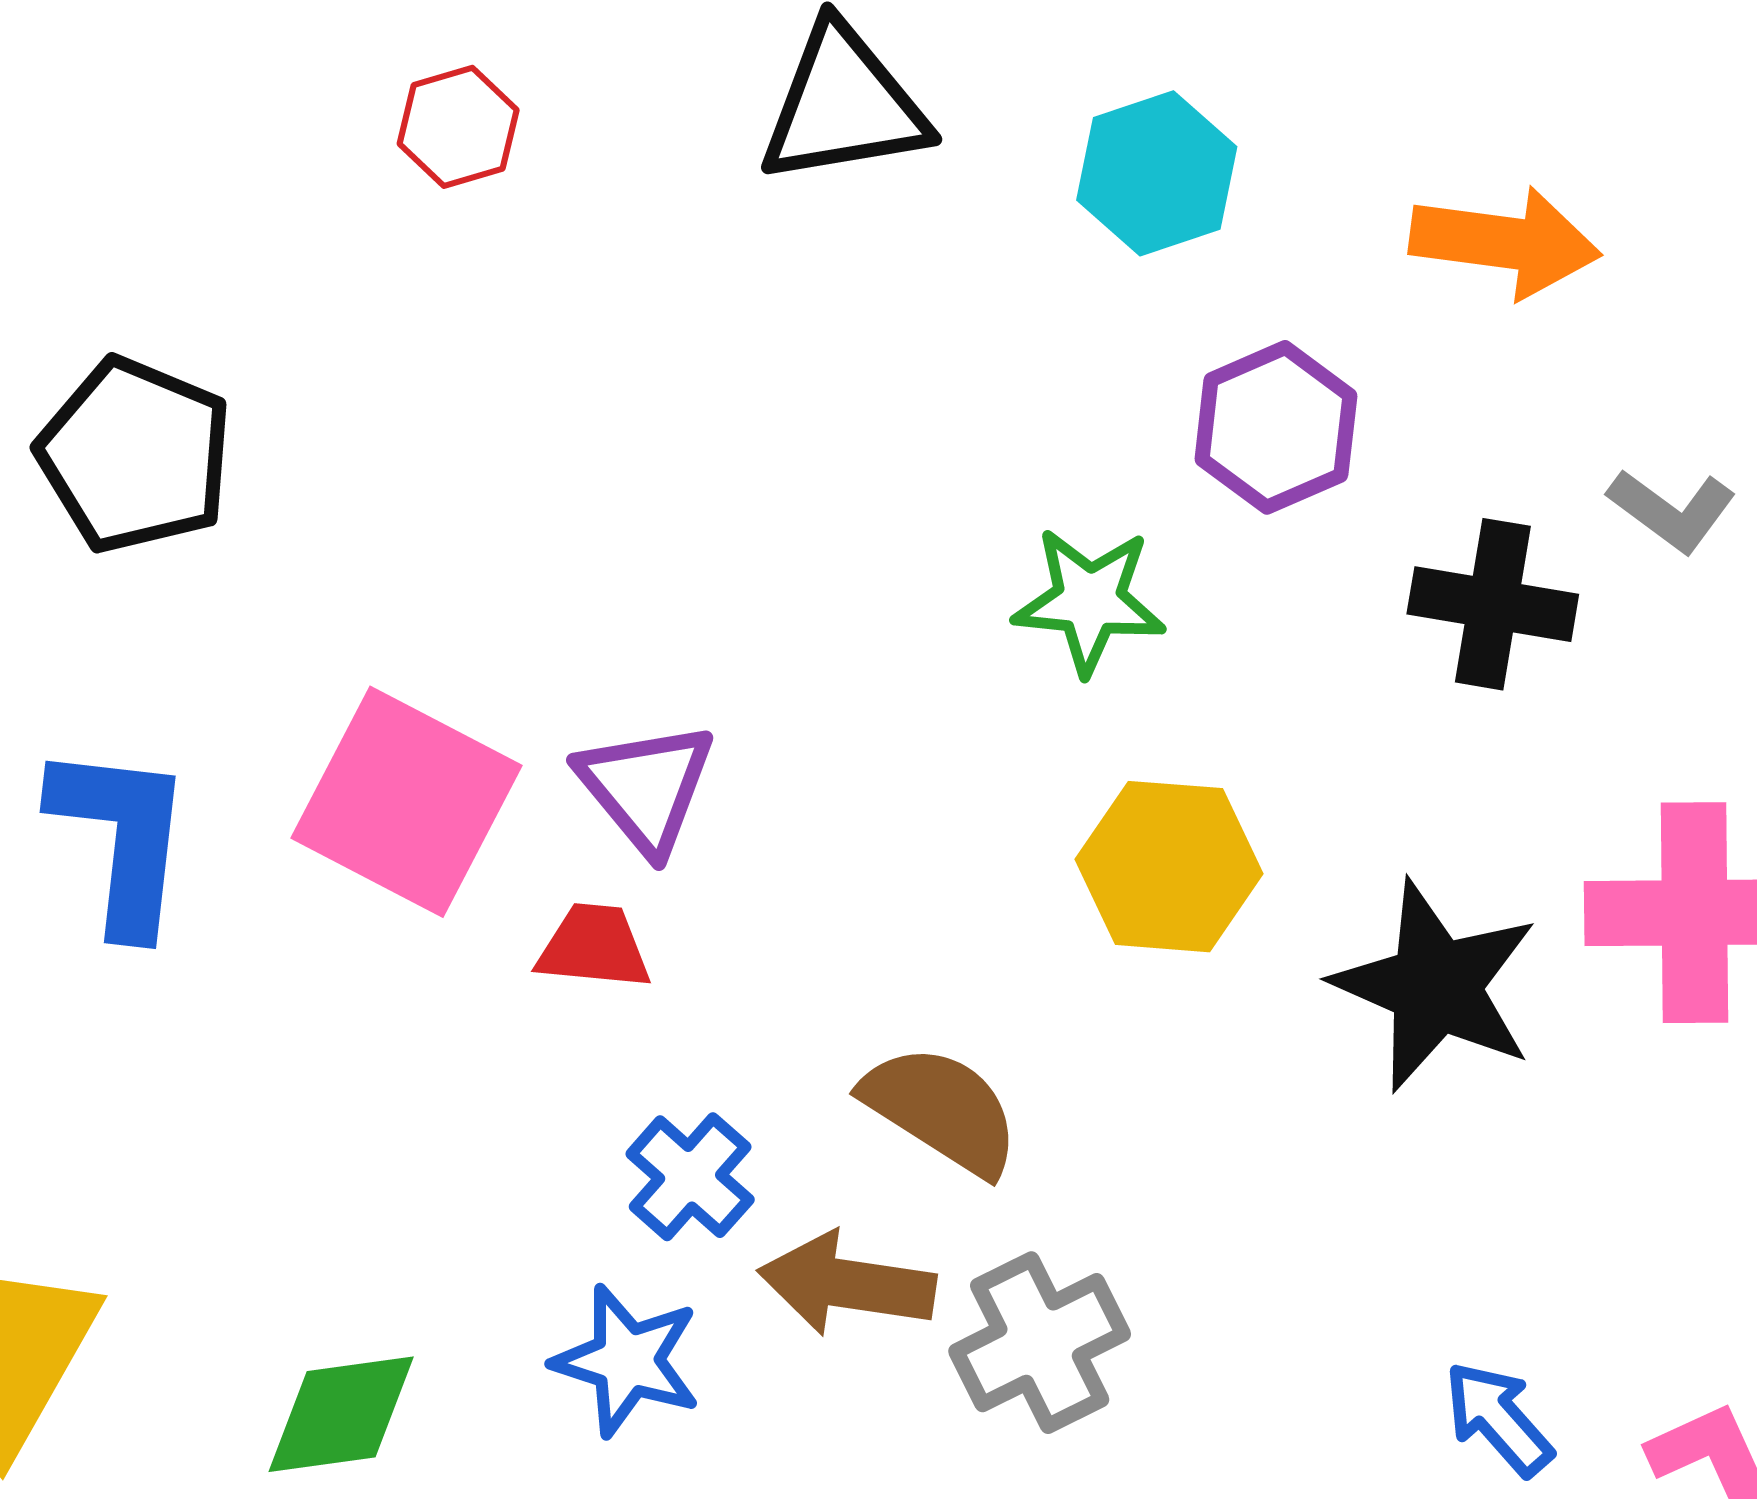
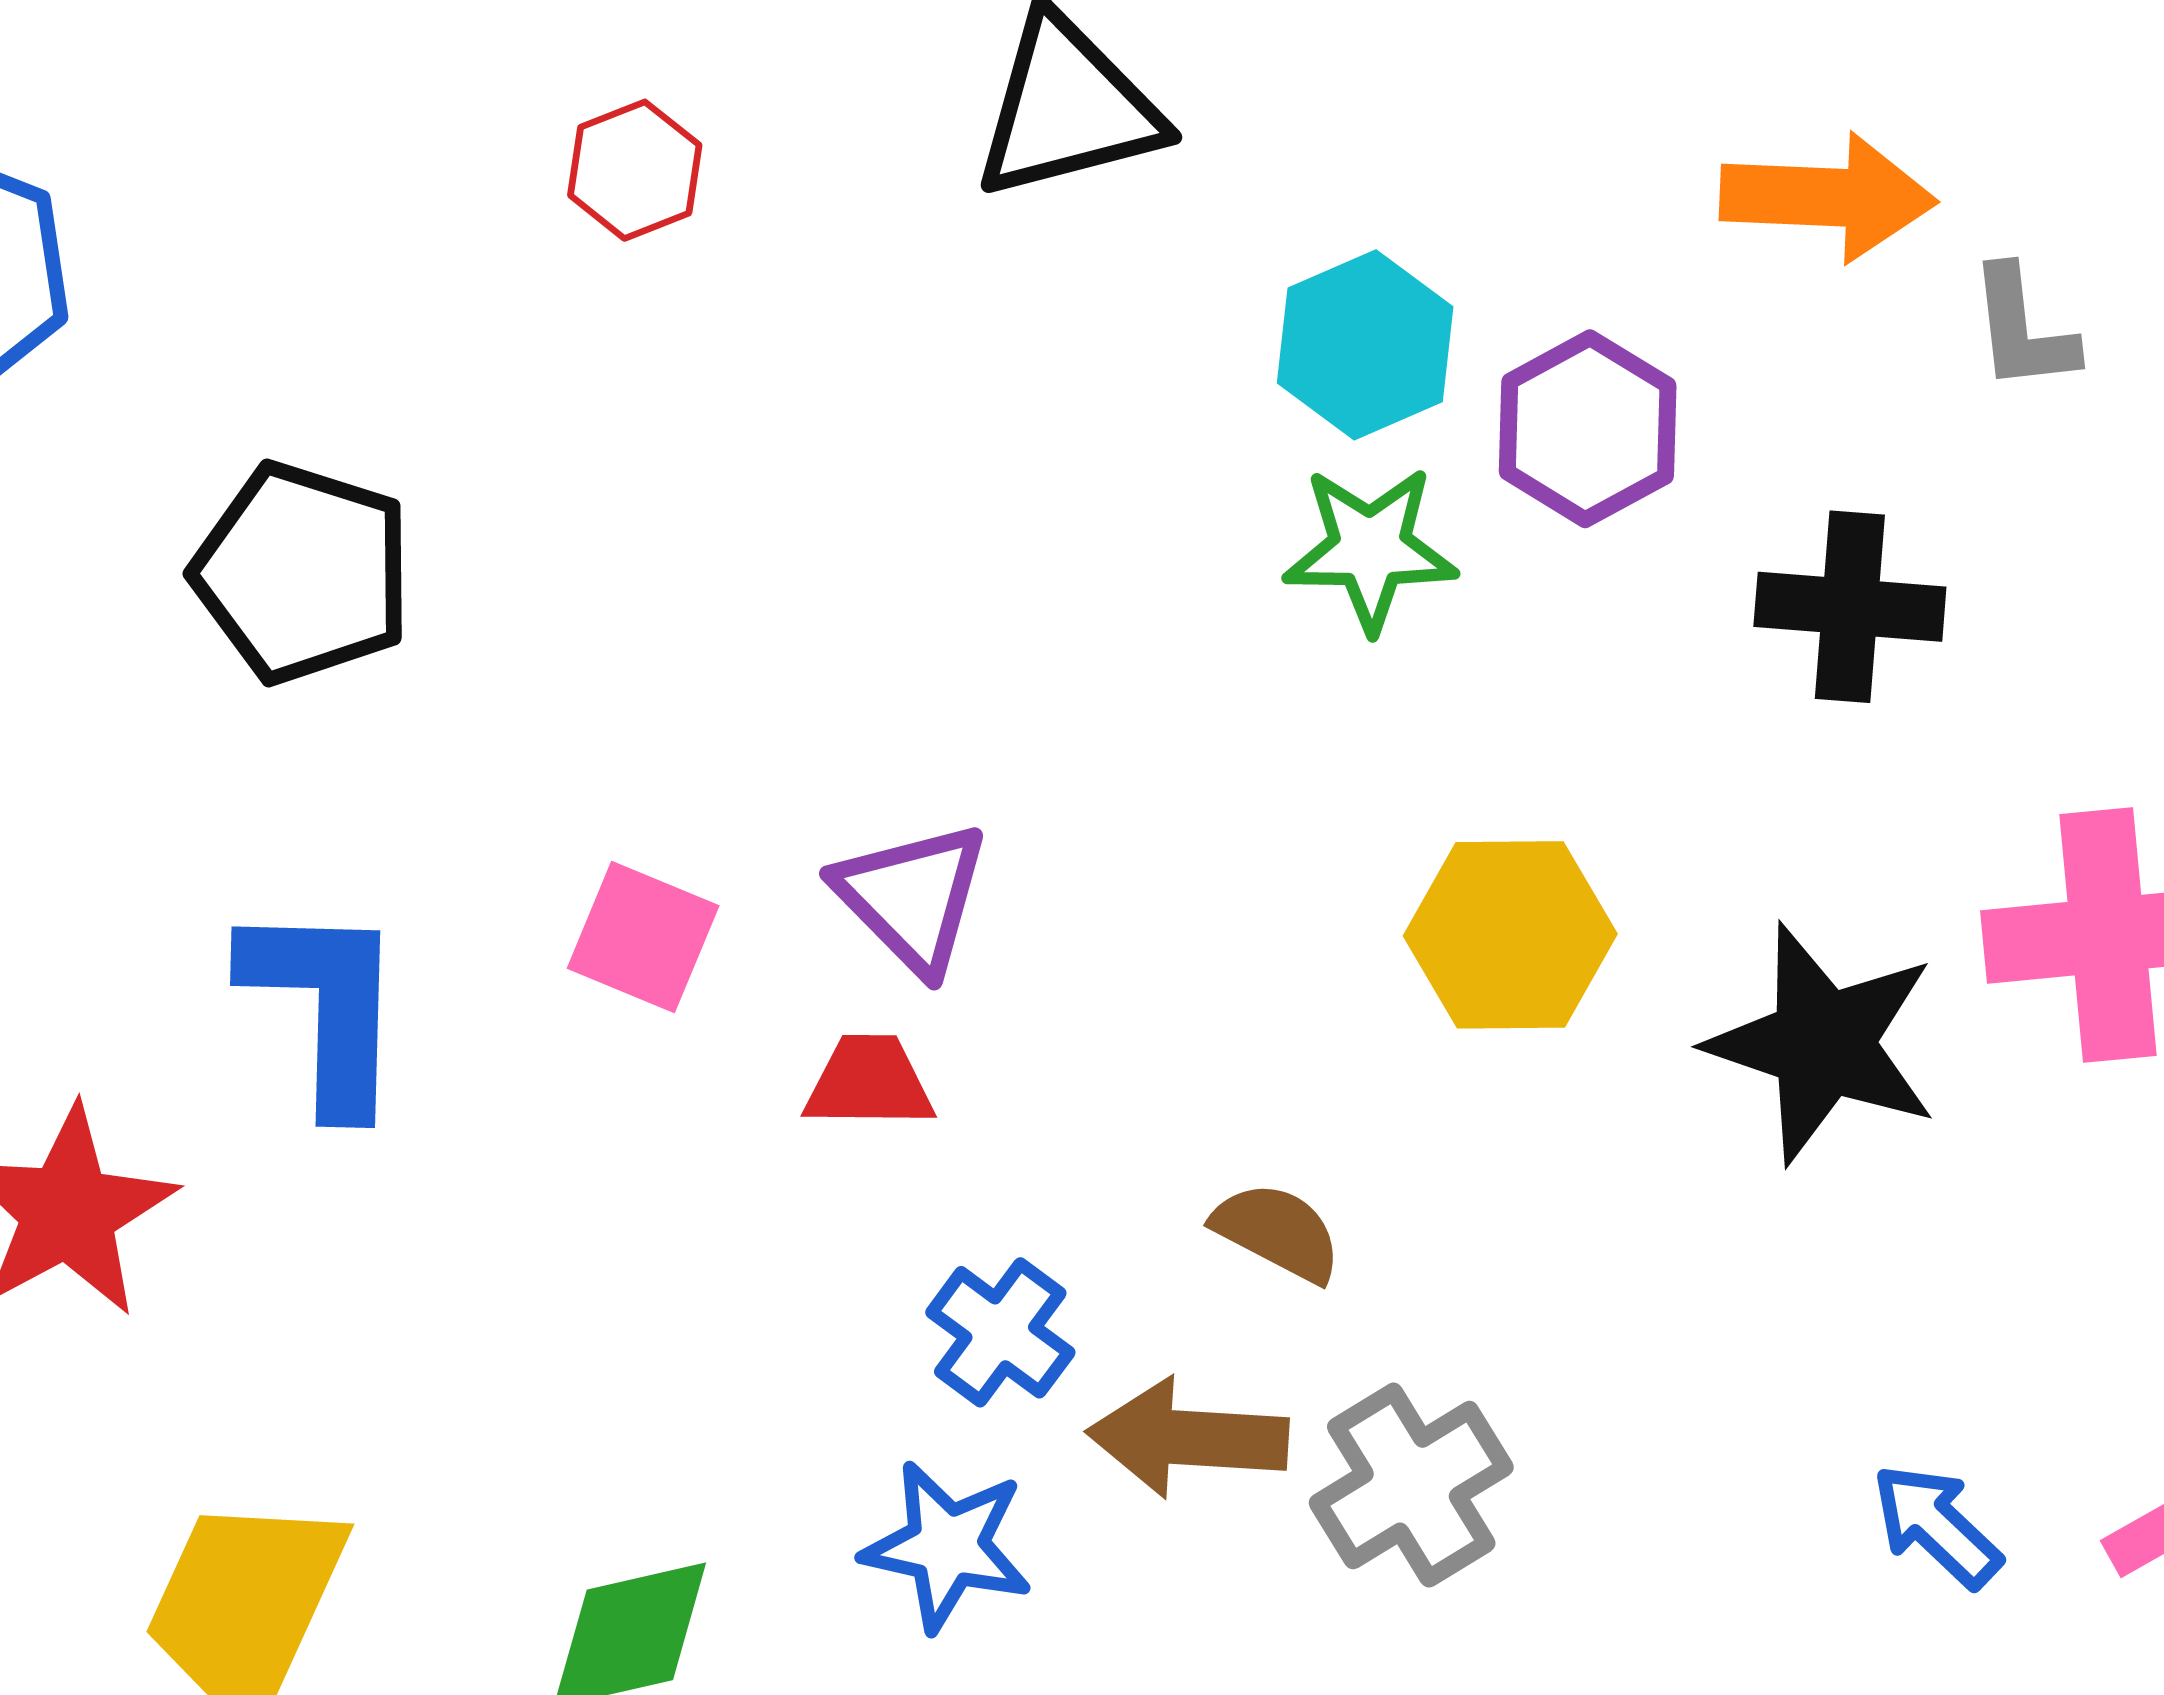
cyan hexagon: (1157, 173) -> (1365, 345), moved
gray L-shape: (1672, 510) -> (2023, 329), moved, turned 52
green star: (1089, 601) -> (1370, 549), moved
pink square: (406, 802) -> (643, 937), size x0.6
brown semicircle: (941, 1110) -> (1277, 1232), size x0.7

